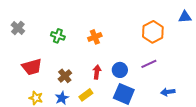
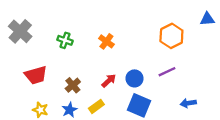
gray cross: (18, 28) -> (20, 31), size x1.5
orange cross: (95, 37) -> (106, 41), turned -32
red arrow: (97, 72) -> (109, 81), turned 40

